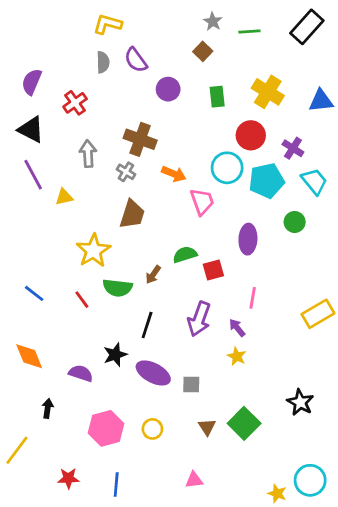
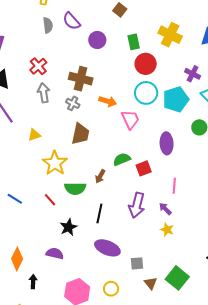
red cross: (75, 103) -> (38, 66), moved
red circle: (251, 135) -> (146, 64), moved
yellow triangle: (64, 197) -> (34, 135), moved
black star: (115, 355) -> (68, 227), moved
orange diamond: (29, 356) -> (17, 259), moved, turned 55
gray square: (191, 384) -> (137, 263), moved

